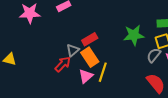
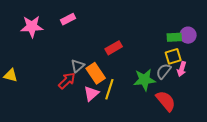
green star: (134, 35) -> (144, 80), moved
red rectangle: (90, 39) -> (114, 48), moved

